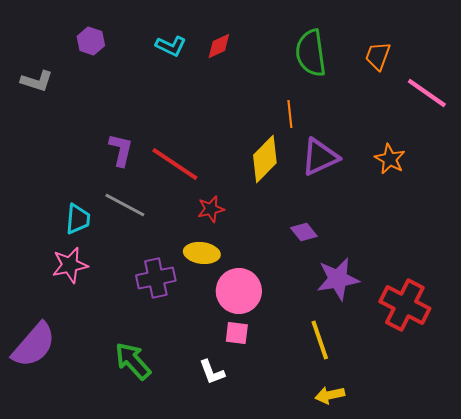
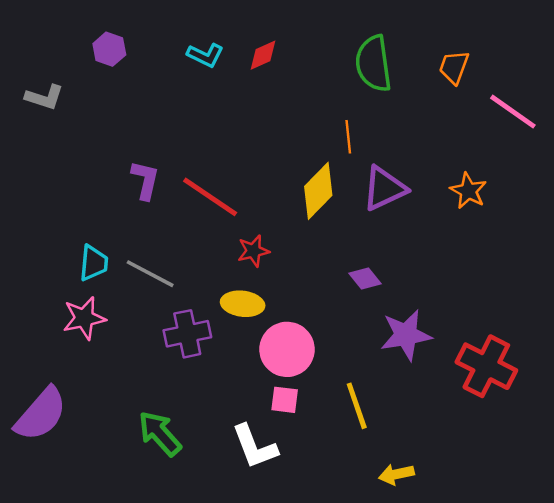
gray line: (125, 205) -> (150, 274), moved
yellow line: (320, 340) -> (357, 406), moved
white L-shape: (212, 372) -> (255, 447), size x1.5

